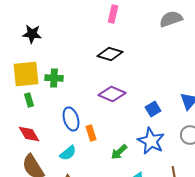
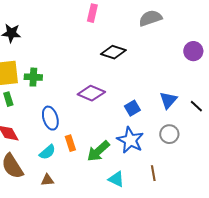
black diamond: (110, 54) -> (113, 52), moved
orange rectangle: (91, 133) -> (70, 143), moved
green arrow: (119, 152) -> (98, 151), size x1.4

